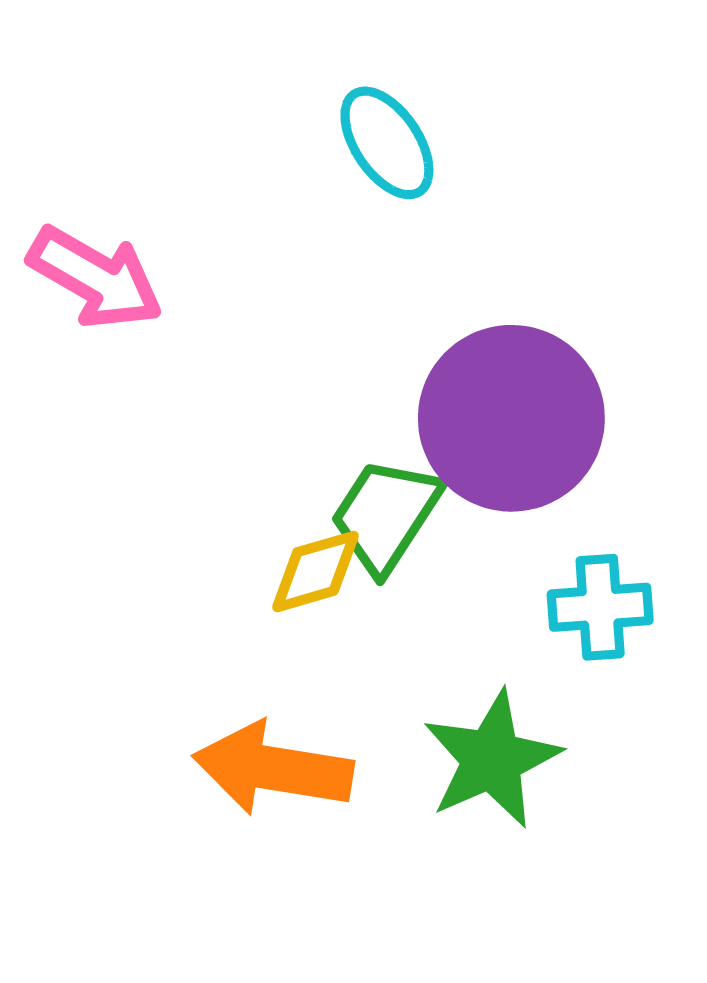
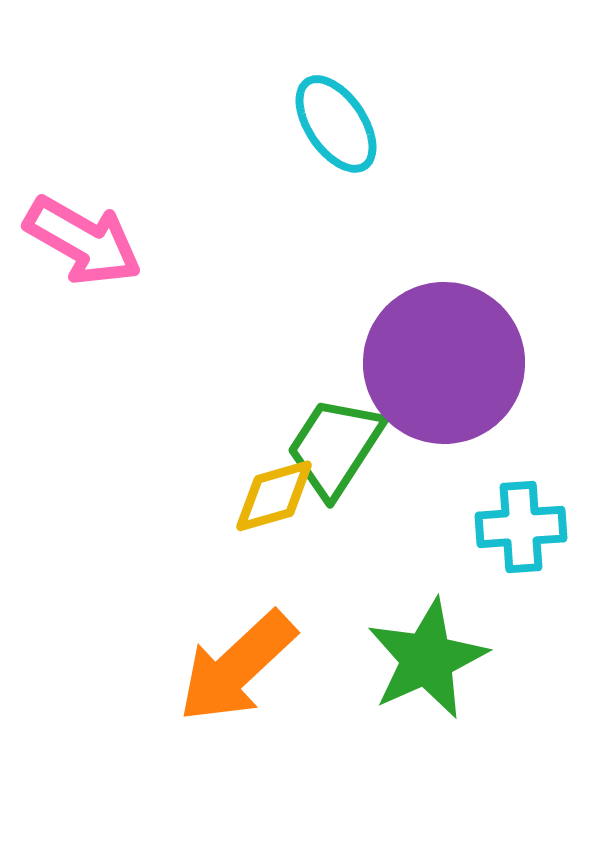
orange arrow: (273, 769) -> (237, 667), turned -52

